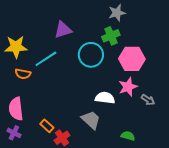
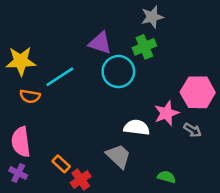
purple triangle: (63, 30) -> (100, 43), moved, turned 36
pink hexagon: (132, 59) -> (198, 92), moved

